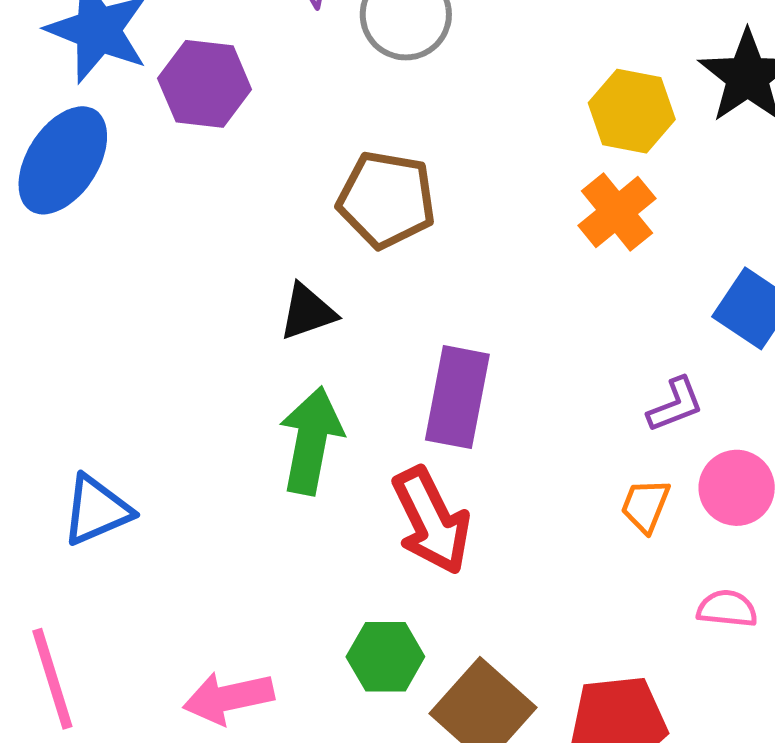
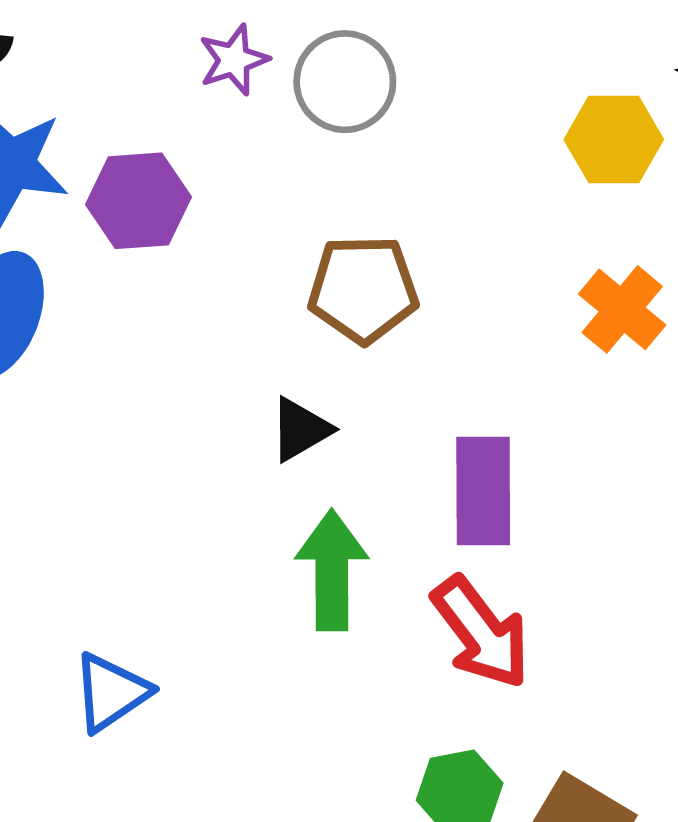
orange cross: (617, 212) -> (622, 309), moved

